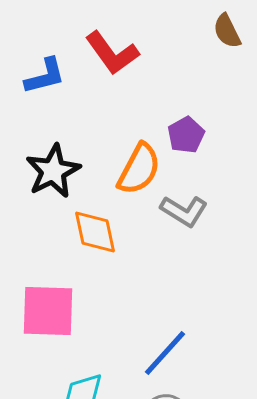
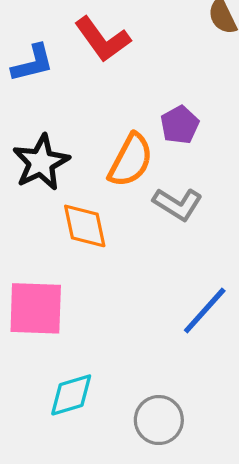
blue line: (165, 353) -> (205, 310), moved

